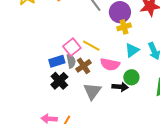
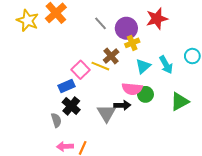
gray semicircle: (71, 61) -> (56, 120), moved
pink semicircle: (110, 64) -> (132, 89), moved
brown cross: (84, 66) -> (111, 56), moved
black arrow: (120, 87) -> (122, 105), moved

